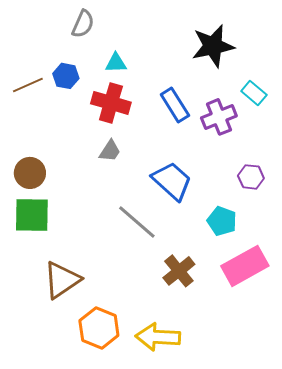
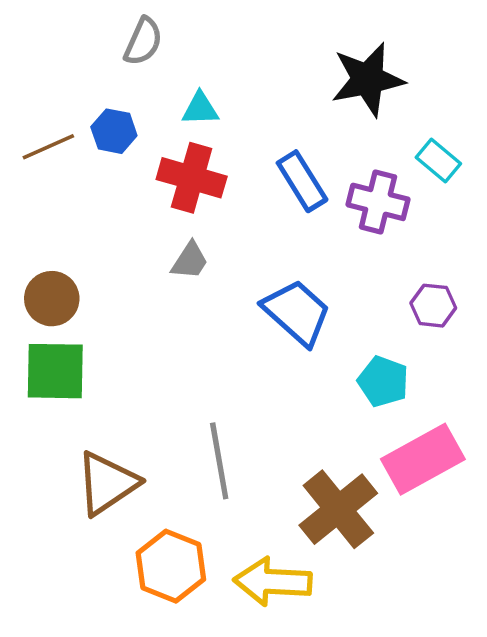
purple cross: (219, 117) -> (378, 202), turned 36
gray line: (137, 222) -> (219, 461), moved, turned 39
brown cross: (179, 271) -> (338, 509), moved, size x1.4

